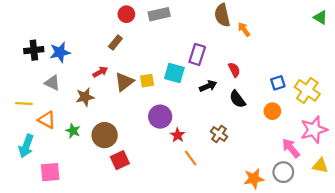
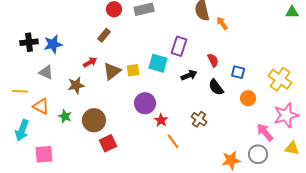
green triangle: (320, 17) -> (292, 12), turned -32
blue square: (278, 83) -> (238, 72), moved, turned 32

